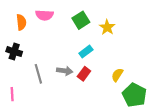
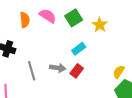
pink semicircle: (44, 15) -> (48, 16), moved, turned -150
orange semicircle: (21, 22) -> (25, 20), moved
yellow semicircle: (117, 75) -> (119, 72), moved

